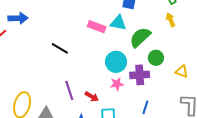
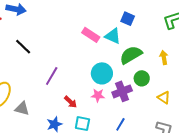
yellow arrow: (171, 20) -> (164, 57), moved
black line: (60, 48) -> (23, 47), moved
purple cross: (140, 75) -> (122, 91), turned -30
purple line: (69, 90) -> (52, 76), moved, turned 36

